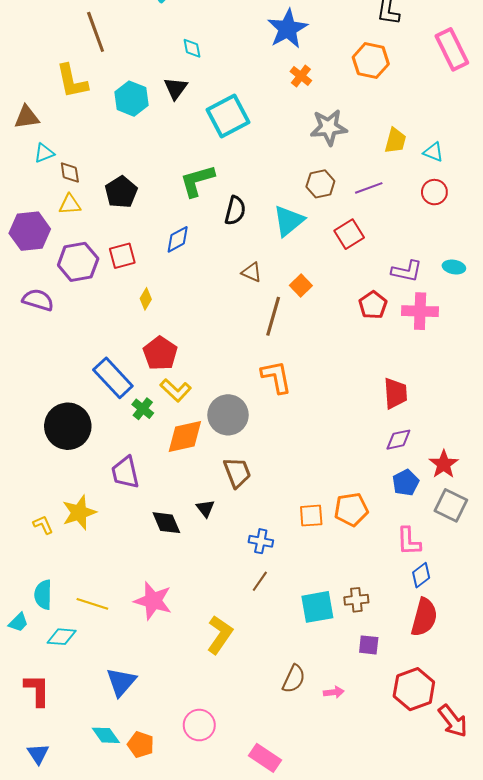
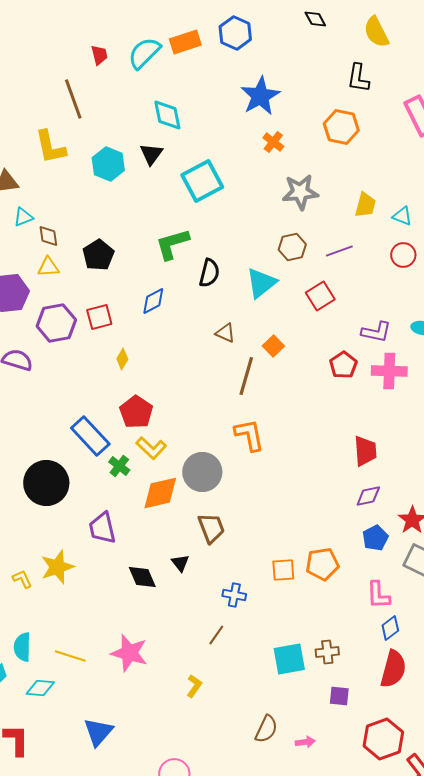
cyan diamond: (192, 48) -> (167, 115), size x1.6
brown line: (260, 581) -> (216, 635), moved
yellow L-shape: (220, 635) -> (194, 686), size x0.6

